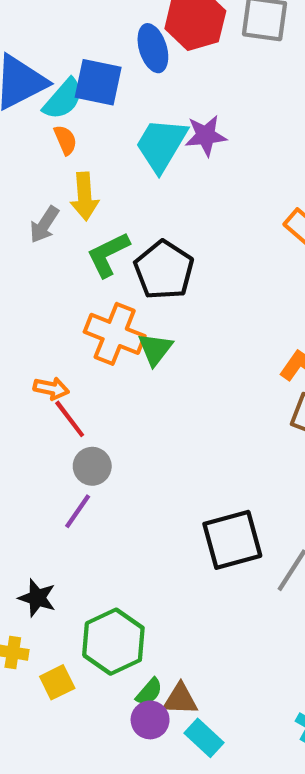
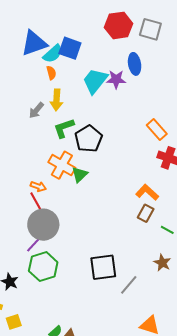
blue ellipse: (153, 48) -> (135, 64), moved
orange arrow: (51, 388) -> (38, 186), moved
gray circle: (92, 466) -> (43, 225), size x1.8
green hexagon: (113, 642) -> (43, 267), moved

